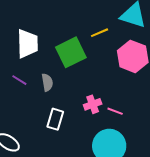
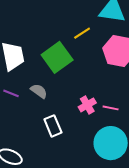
gray semicircle: (47, 82) -> (39, 91), turned -36
white rectangle: (55, 119) -> (53, 126), turned -30

